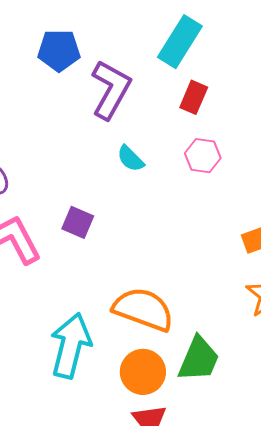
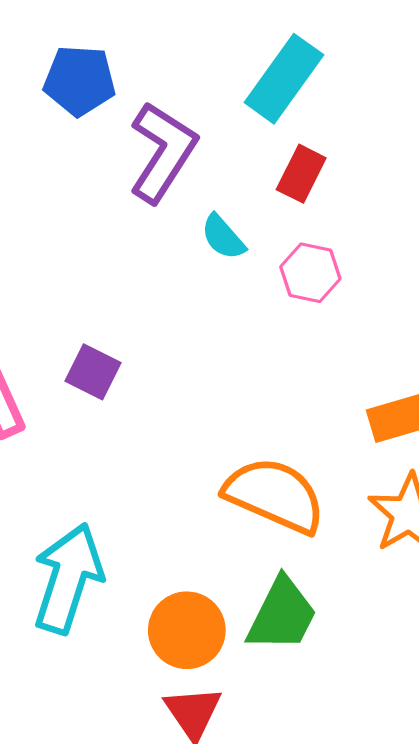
cyan semicircle: (130, 159) -> (223, 237), moved
orange semicircle: (143, 309) -> (275, 495), moved

